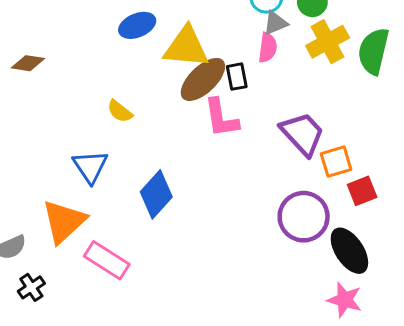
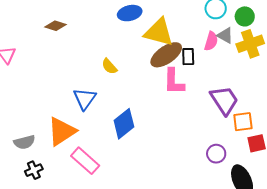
gray triangle: (275, 23) -> (225, 35), moved, turned 42
purple circle: (304, 217) -> (216, 154), size x0.6

